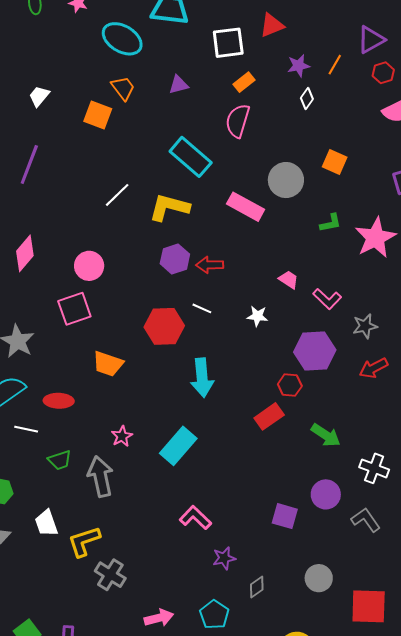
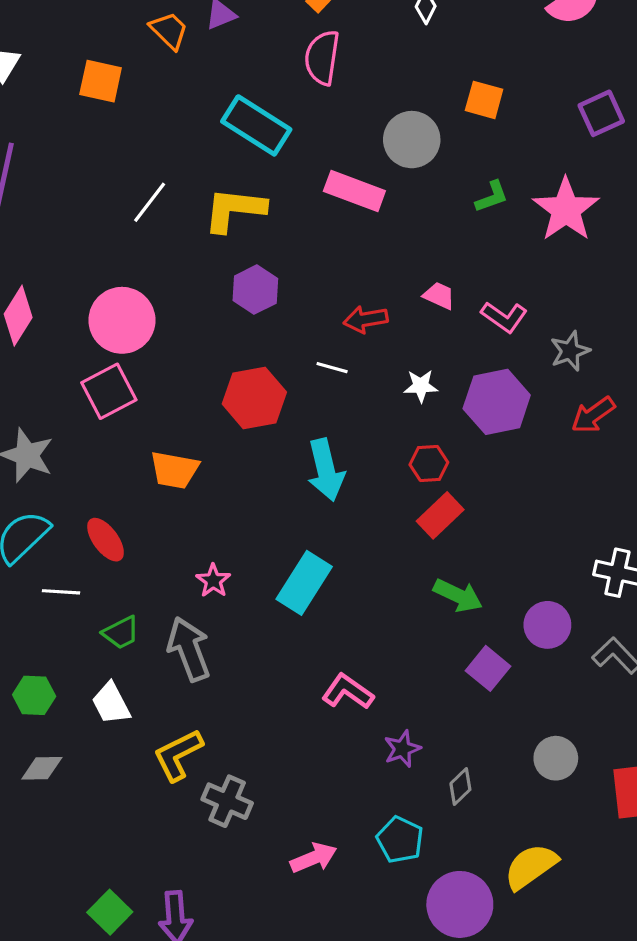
orange trapezoid: (123, 88) -> (169, 31), moved
red arrow: (210, 265) -> (366, 319), moved
pink circle: (89, 266) -> (122, 320), size x1.4
white line: (202, 308) -> (332, 368), moved
white star: (257, 316) -> (421, 386), moved
red hexagon: (290, 385) -> (429, 463), moved
red ellipse: (59, 401) -> (106, 540), turned 60
green arrow: (326, 435) -> (458, 595), moved
purple square: (285, 516) -> (488, 668), turned 32
white trapezoid: (46, 523) -> (111, 703), moved

